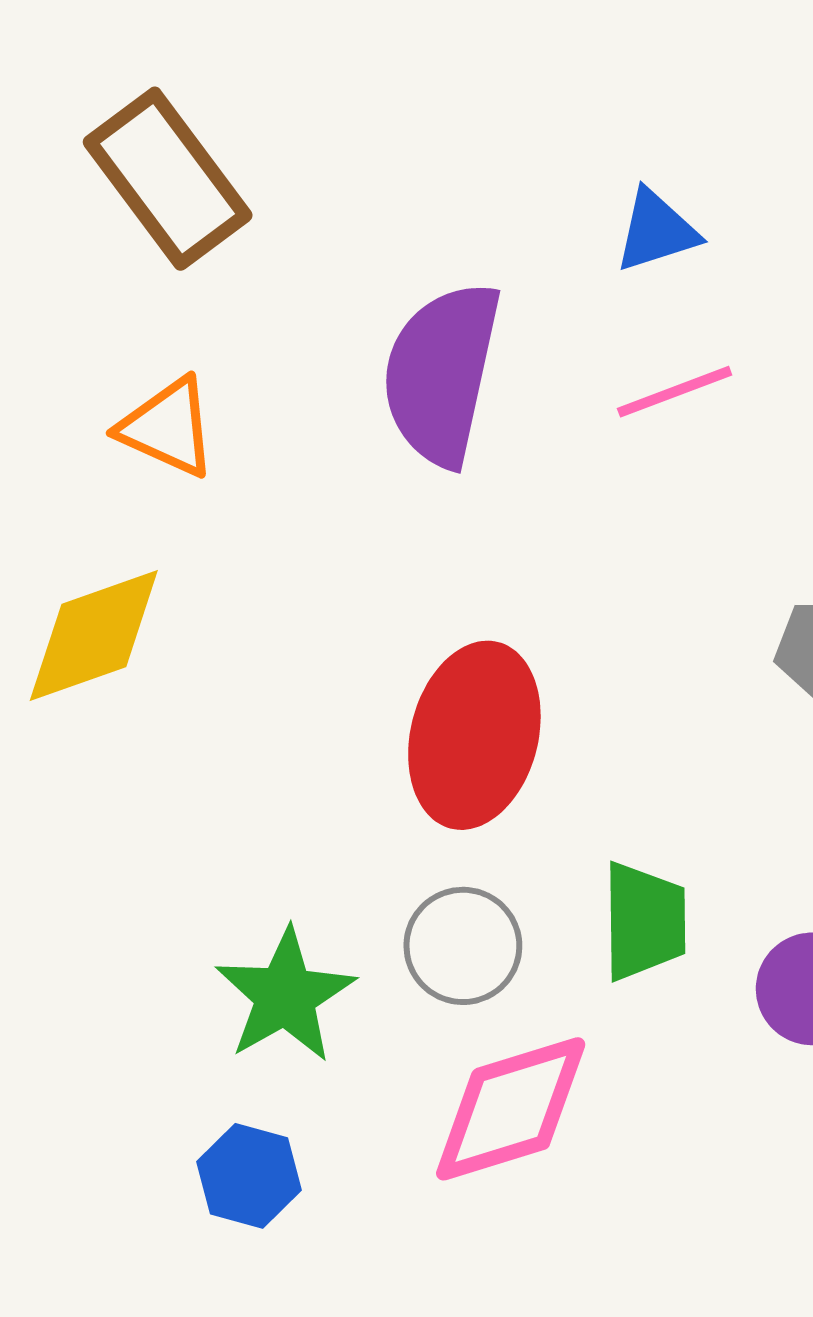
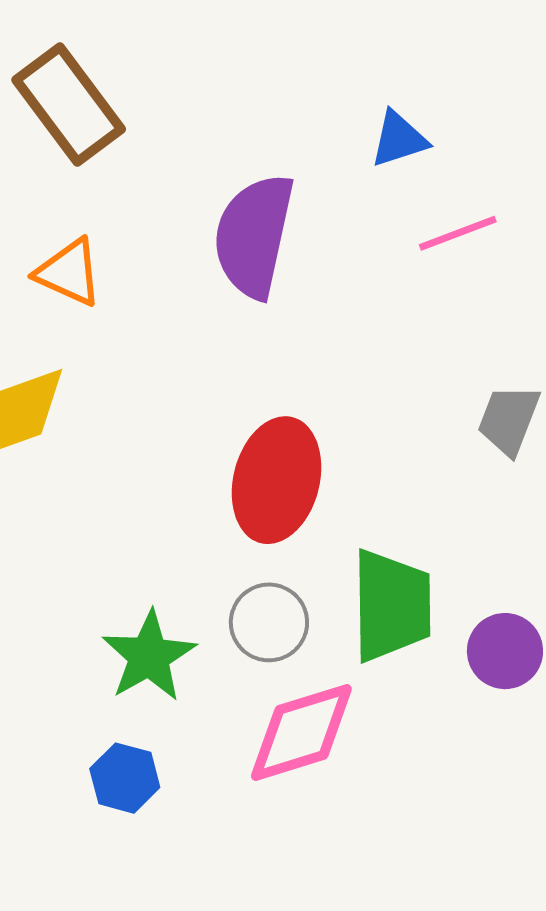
pink line: (675, 392) -> (458, 233), moved
green trapezoid: (644, 921) -> (392, 606), size x1.4

